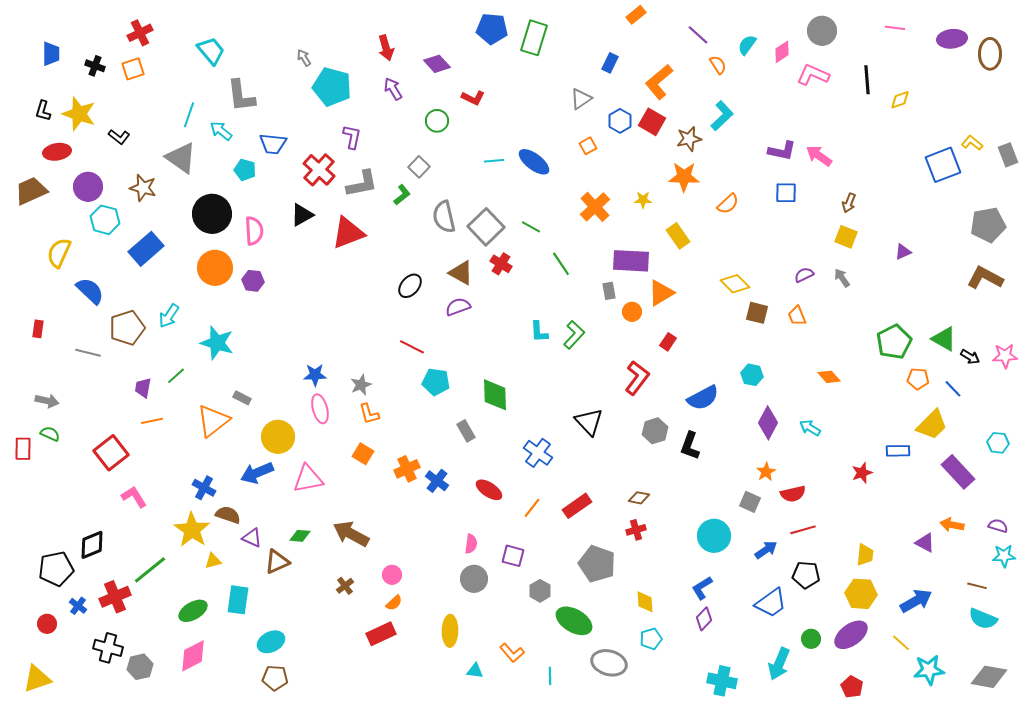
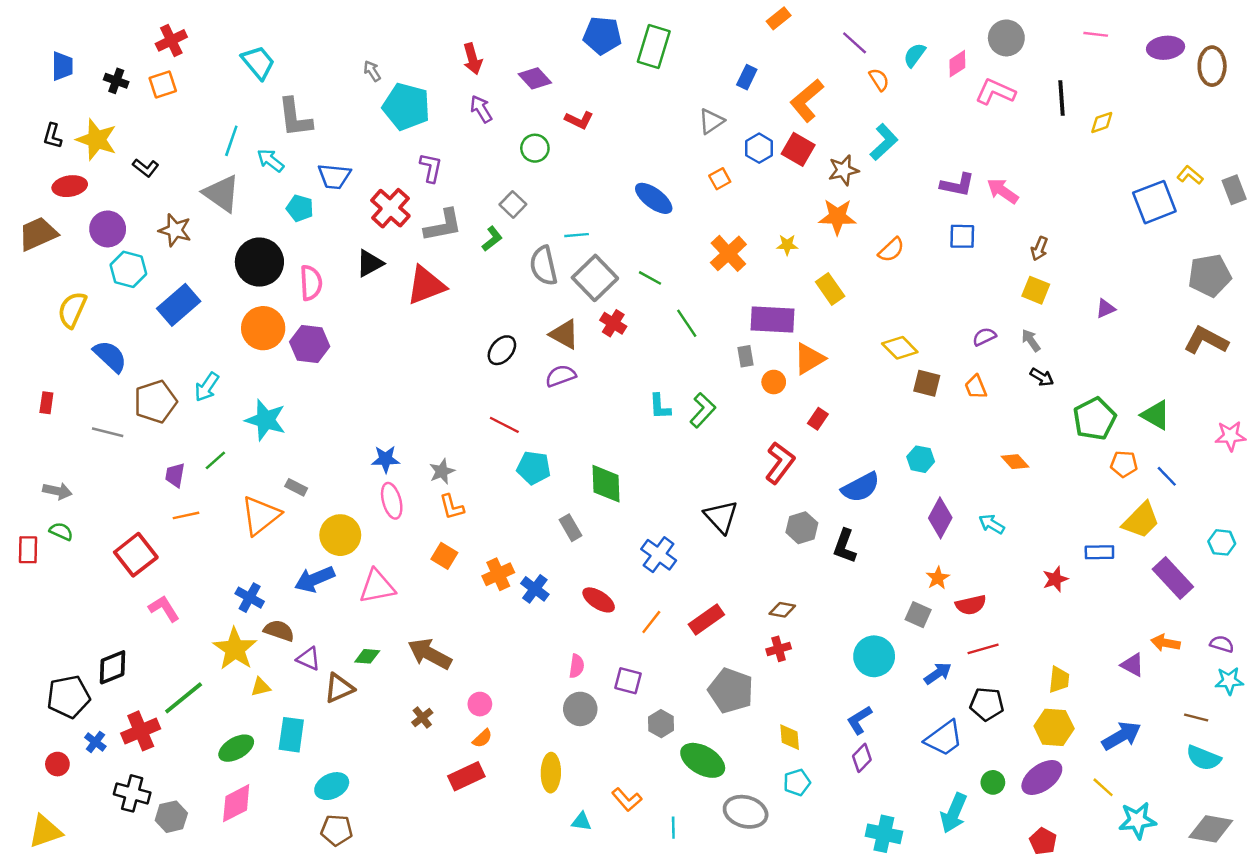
cyan line: (494, 161) -> (577, 235), moved
purple hexagon: (253, 281) -> (310, 344), size x1.4
black arrow: (970, 357) -> (1042, 377), moved

